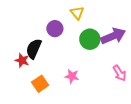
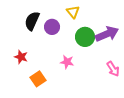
black semicircle: (34, 49) -> (32, 21), moved
pink star: (72, 76) -> (67, 62), moved

